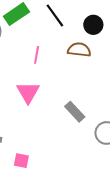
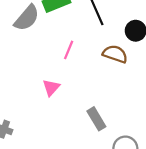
pink triangle: (28, 92) -> (51, 88), size x0.7

